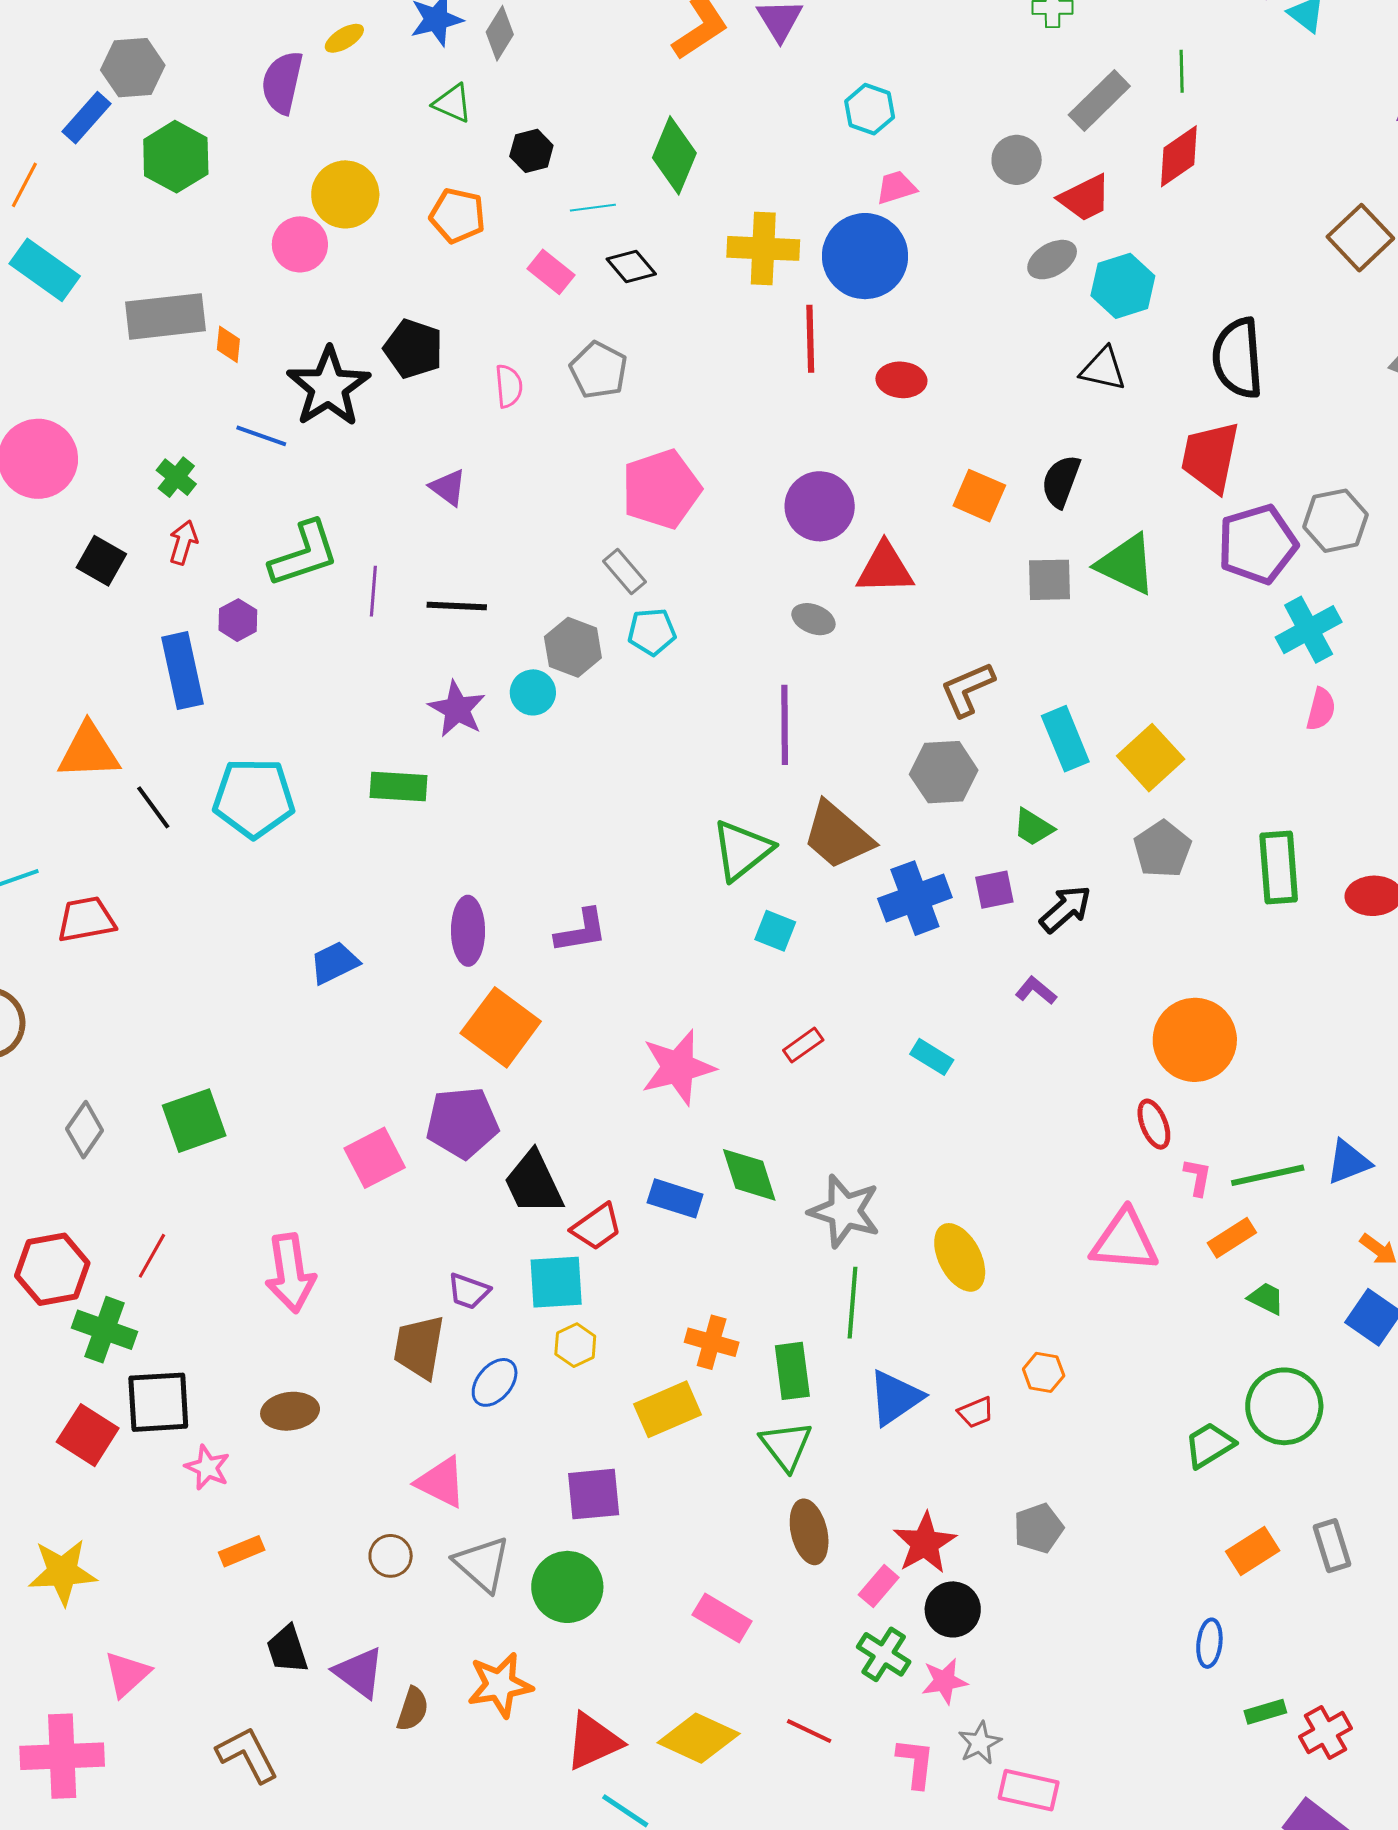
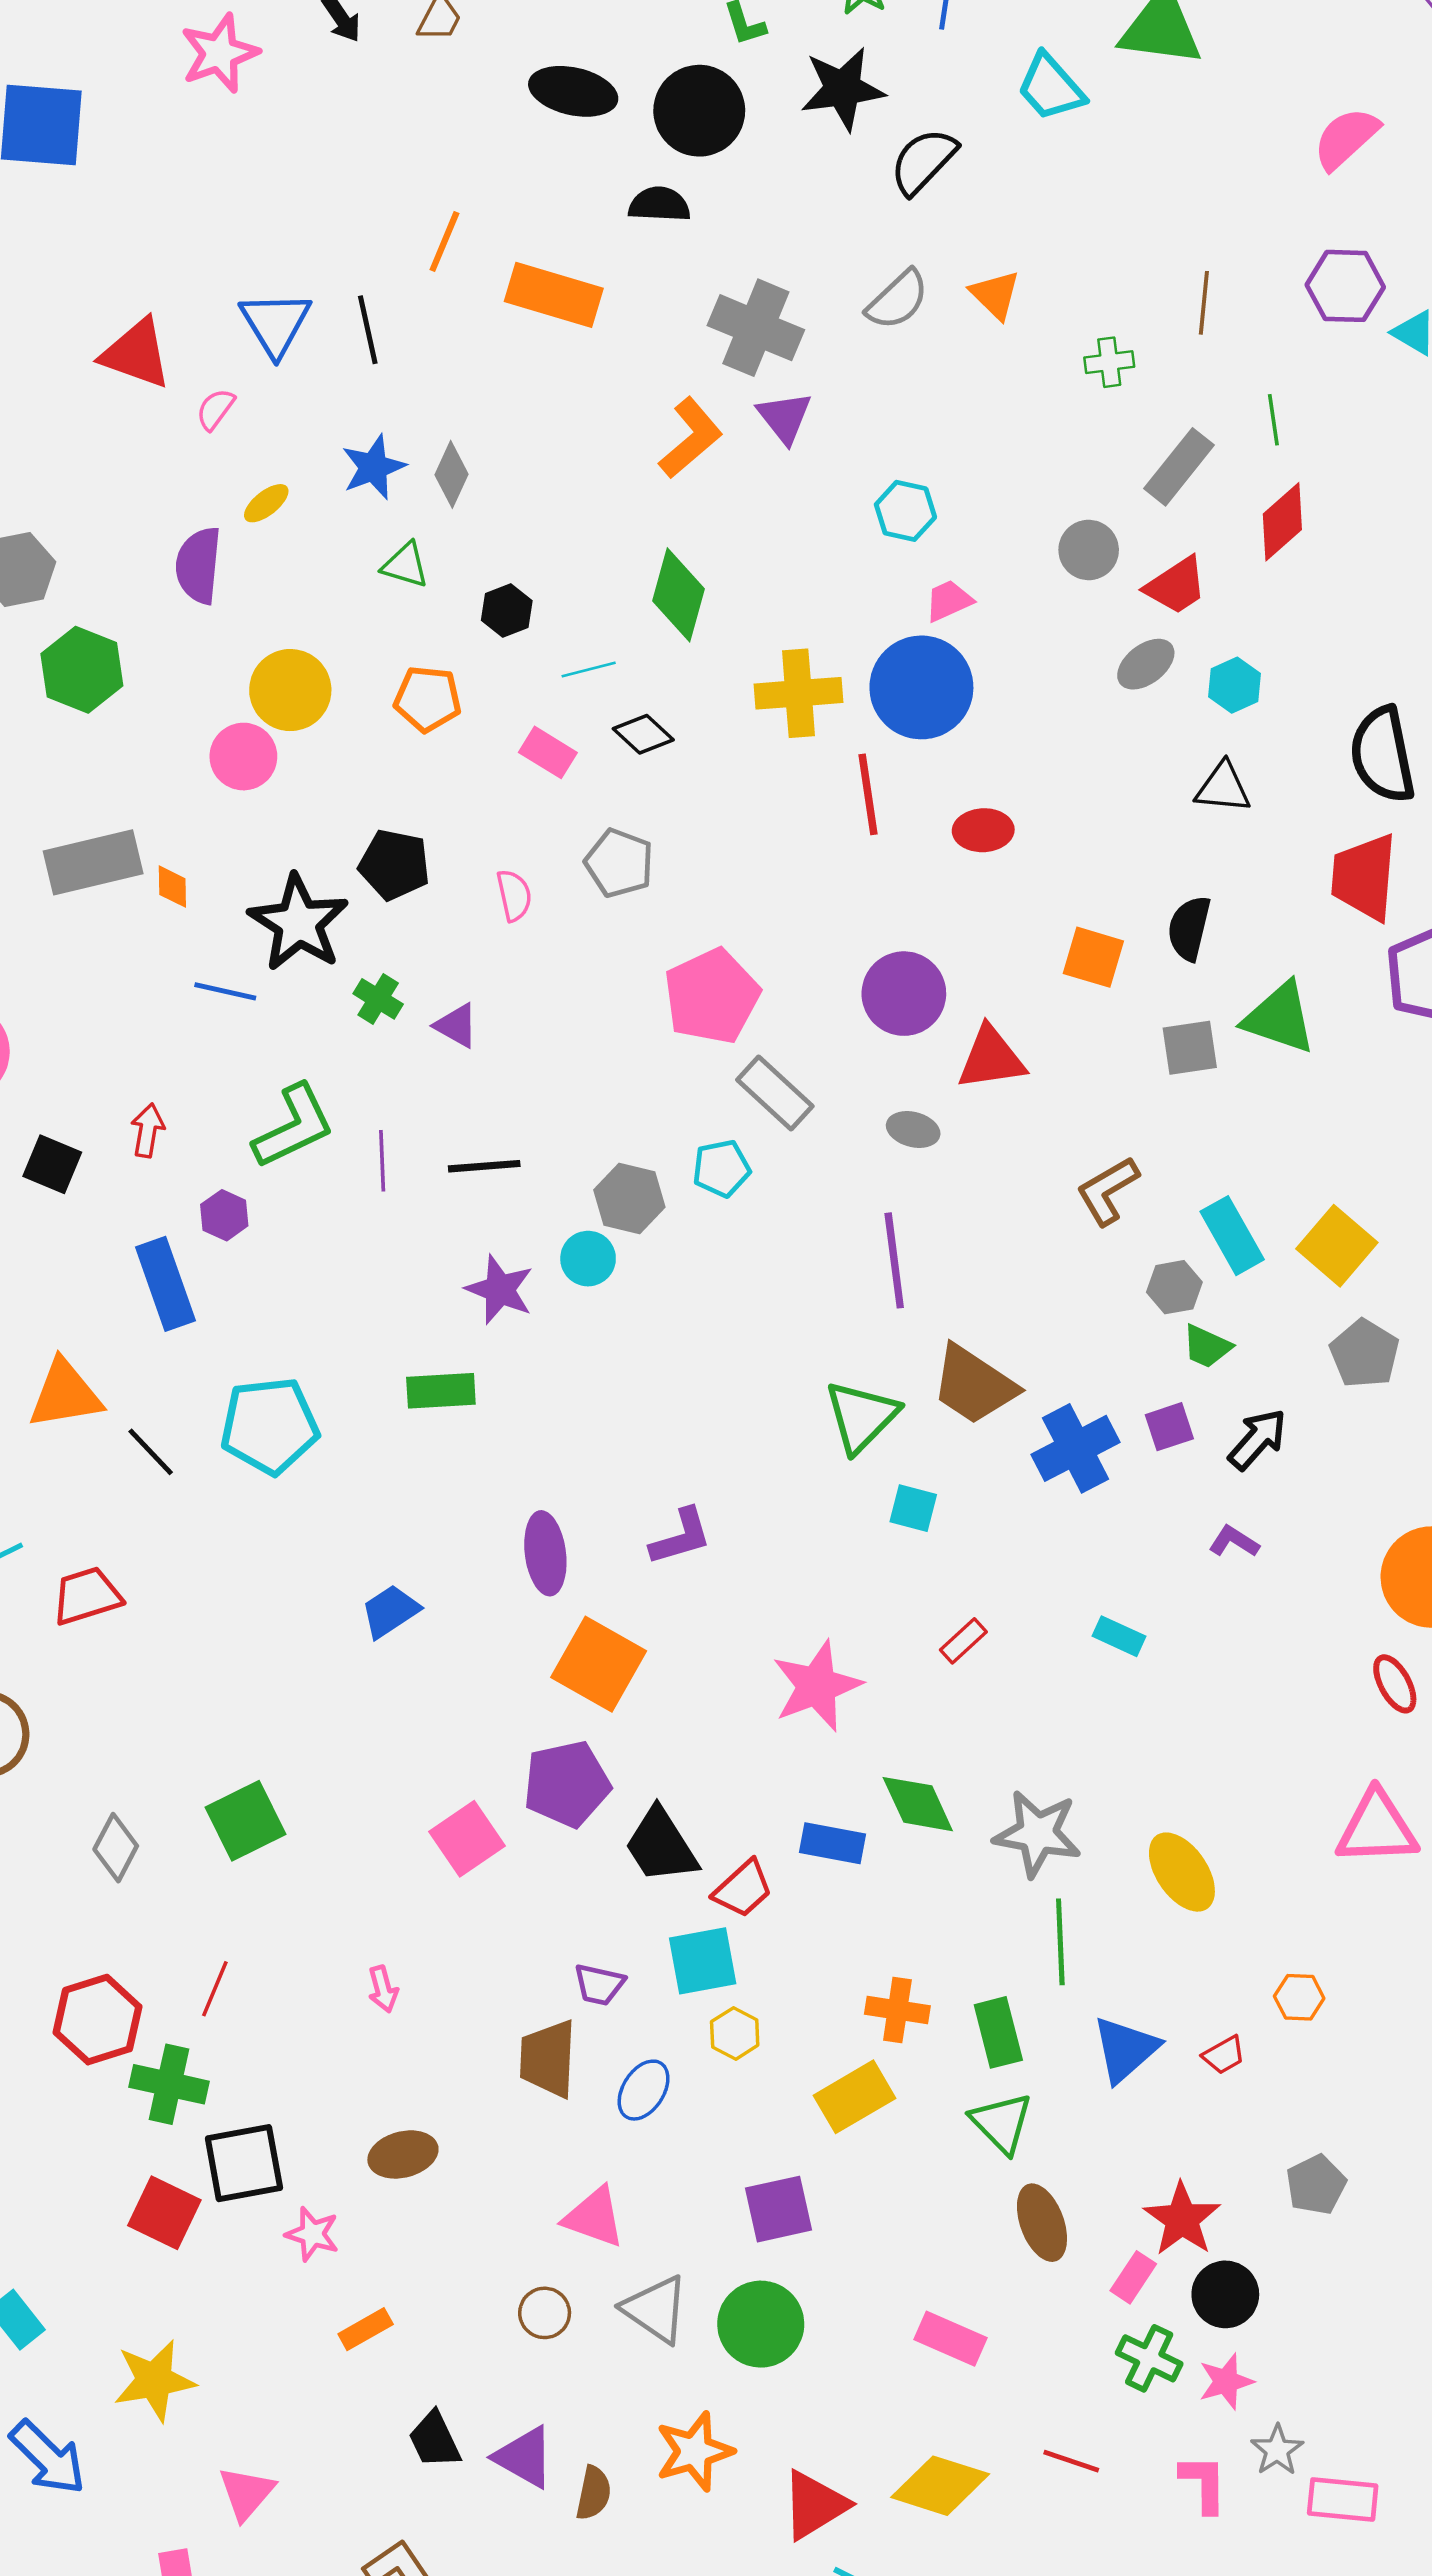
cyan hexagon: (1123, 286) -> (1235, 685), size x0.7
green cross: (176, 477) -> (378, 999), moved
gray rectangle: (624, 572) -> (775, 1093), moved, size x1.4
gray hexagon: (944, 772) -> (1174, 1287), moved, size x0.7
pink arrow: (290, 1273) -> (383, 1989), size x0.5

